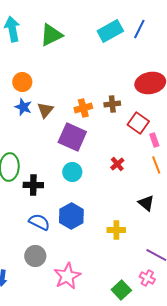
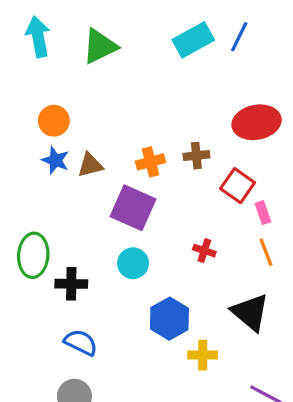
brown triangle: (45, 110) -> (90, 165), turned 36
red cross: (117, 164) -> (204, 251), turned -32
black triangle: (146, 203) -> (250, 312), size x1.5
blue hexagon: (71, 216) -> (169, 319), moved

